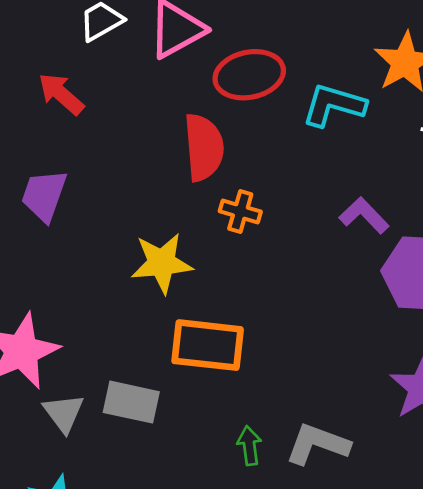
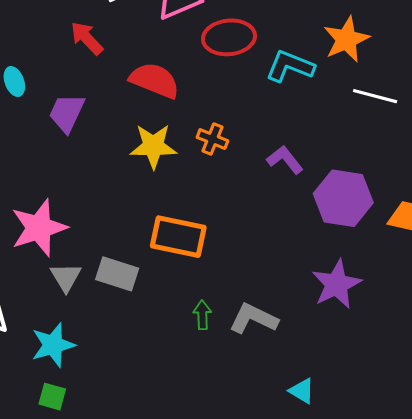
red semicircle: (204, 147) -> (155, 80), moved, turned -69
purple L-shape: (364, 215) -> (285, 160), moved
yellow star: (162, 263) -> (153, 146), moved

